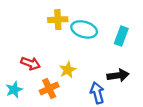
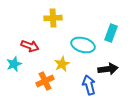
cyan ellipse: (84, 29) -> (83, 45), moved
red arrow: (30, 63) -> (30, 46), moved
cyan star: (14, 90) -> (14, 64), moved

